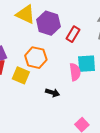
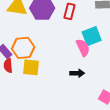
orange hexagon: (36, 58) -> (23, 48), moved
black arrow: (53, 93) -> (77, 73), moved

